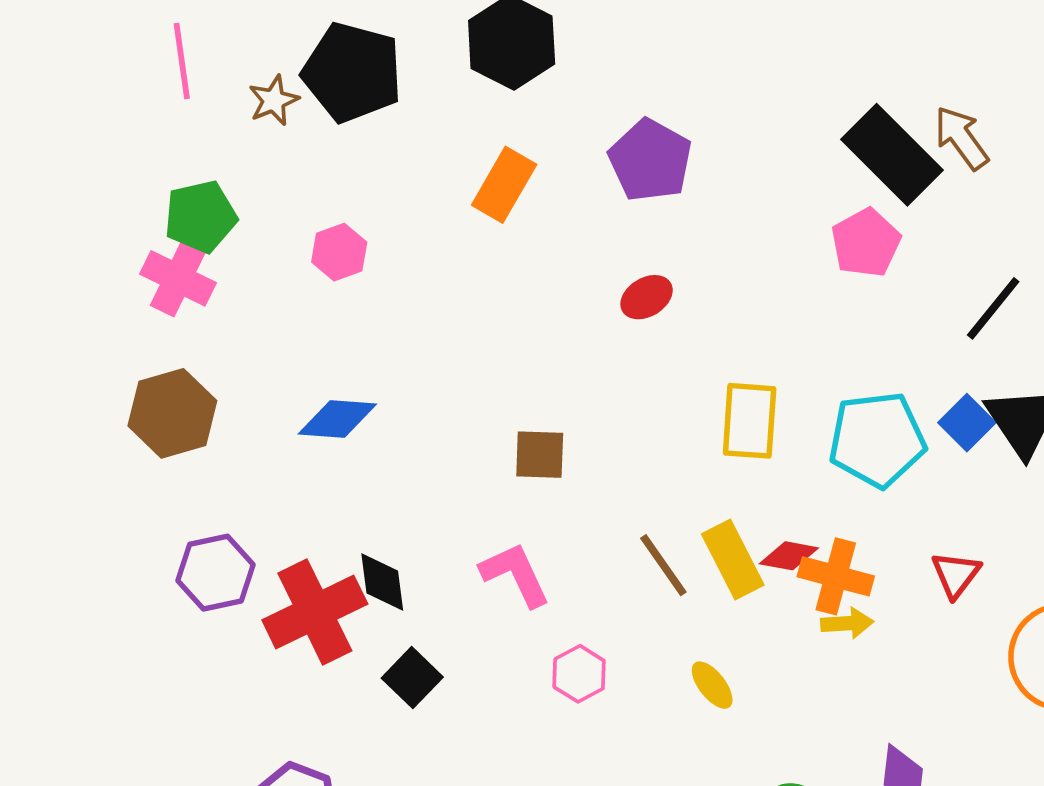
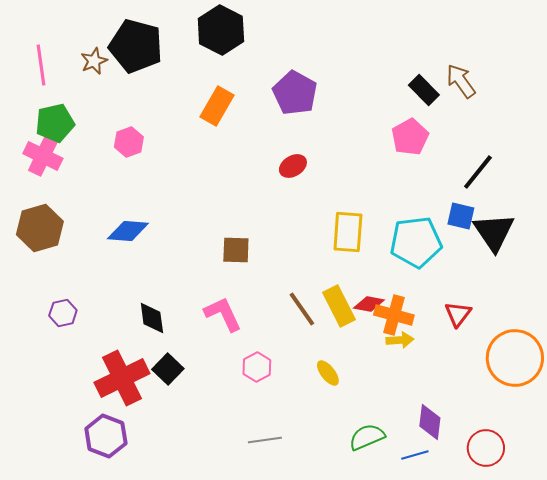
pink line: (182, 61) -> (41, 65), moved
black rectangle: (892, 155) -> (424, 90), size x0.6
blue square: (967, 423) -> (461, 216), moved, turned -32
purple hexagon: (216, 573) -> (63, 313), size x0.7
red cross: (315, 612) -> (122, 378), moved

